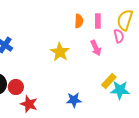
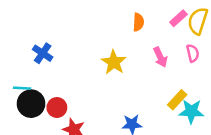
pink rectangle: (98, 21) -> (178, 18), moved, turned 48
pink semicircle: (119, 36) -> (193, 53), moved

